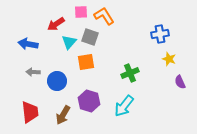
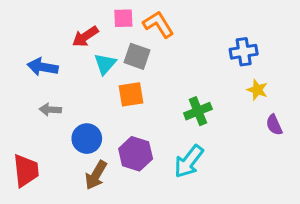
blue circle: (57, 81) -> (87, 139), moved
red trapezoid: (30, 112) -> (26, 171), moved

